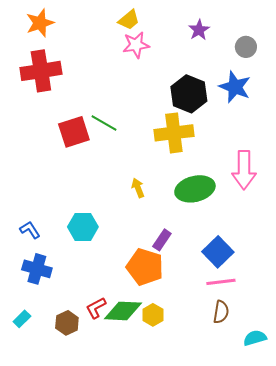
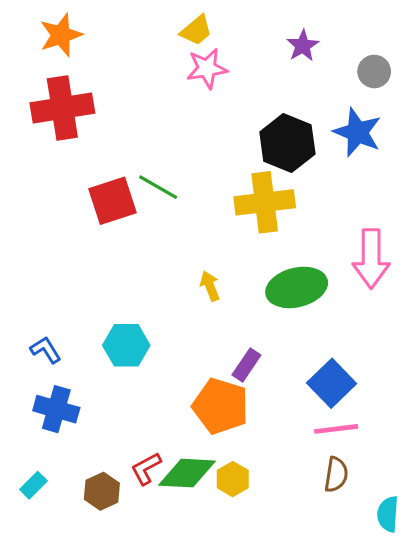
cyan semicircle: (255, 338) -> (388, 514), turned -70

